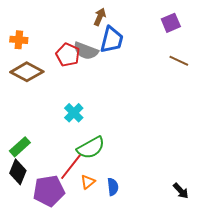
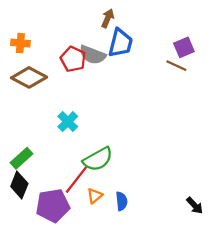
purple square: (171, 23) -> (184, 47), moved
brown line: (179, 61) -> (176, 66), moved
cyan cross: (74, 113) -> (68, 122), moved

